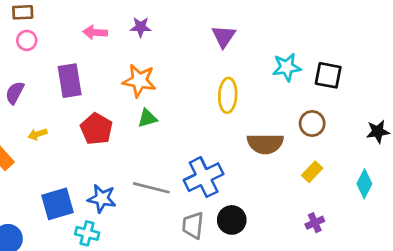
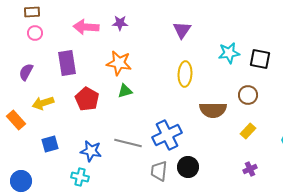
pink arrow: (95, 32) -> (86, 27), size x1.4
yellow arrow: (37, 134) -> (43, 103), size x1.5
blue square: (58, 204) -> (50, 144), moved, size x0.7

